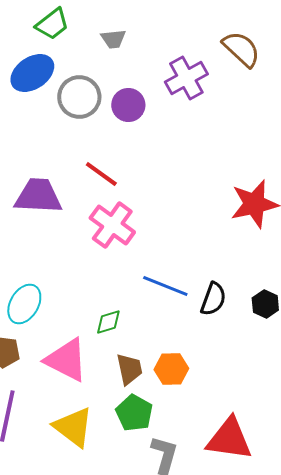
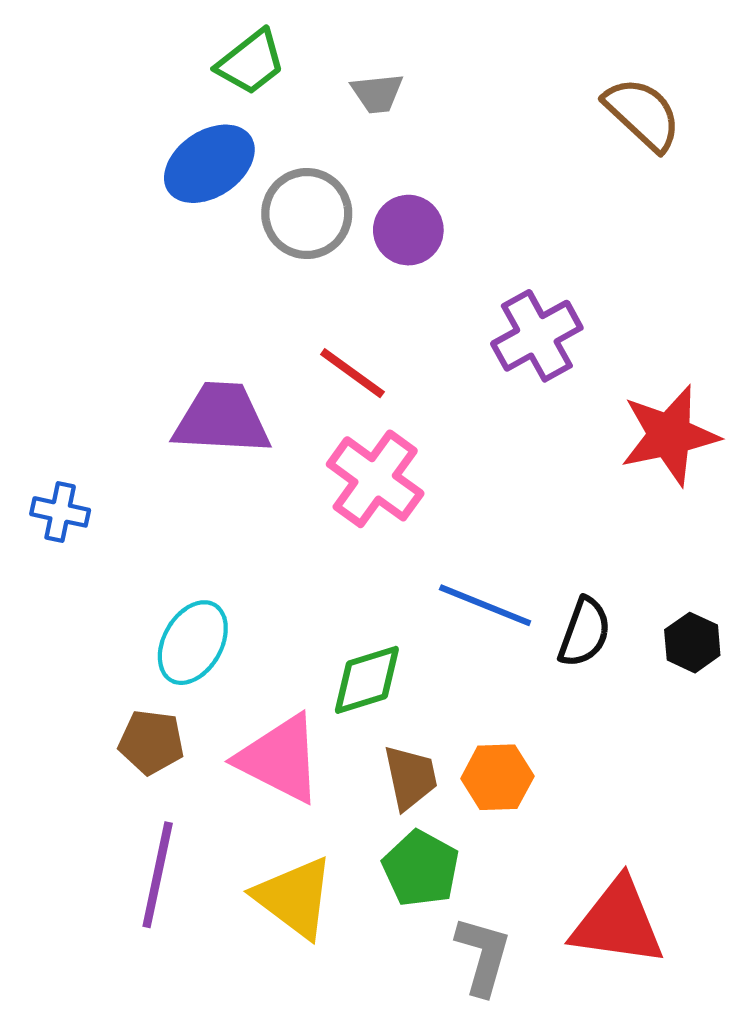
purple cross: (186, 78) -> (537, 336), moved
green diamond: (108, 322) -> (367, 680), size x1.4

